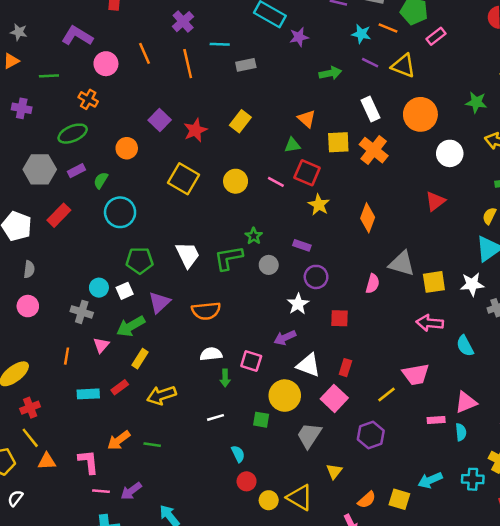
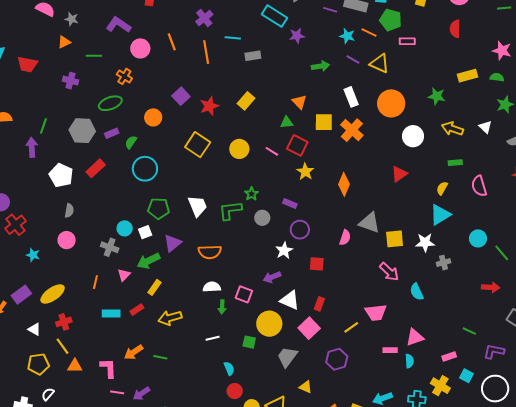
pink rectangle: (436, 36) -> (407, 41), turned 35
pink arrow: (430, 323) -> (389, 272), turned -145
yellow triangle: (334, 471) -> (306, 387), turned -48

